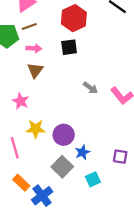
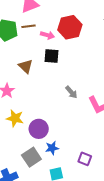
black square: (69, 47) -> (51, 56), moved
pink arrow: (34, 48) -> (47, 35), moved
brown triangle: (35, 70) -> (26, 66), turned -35

